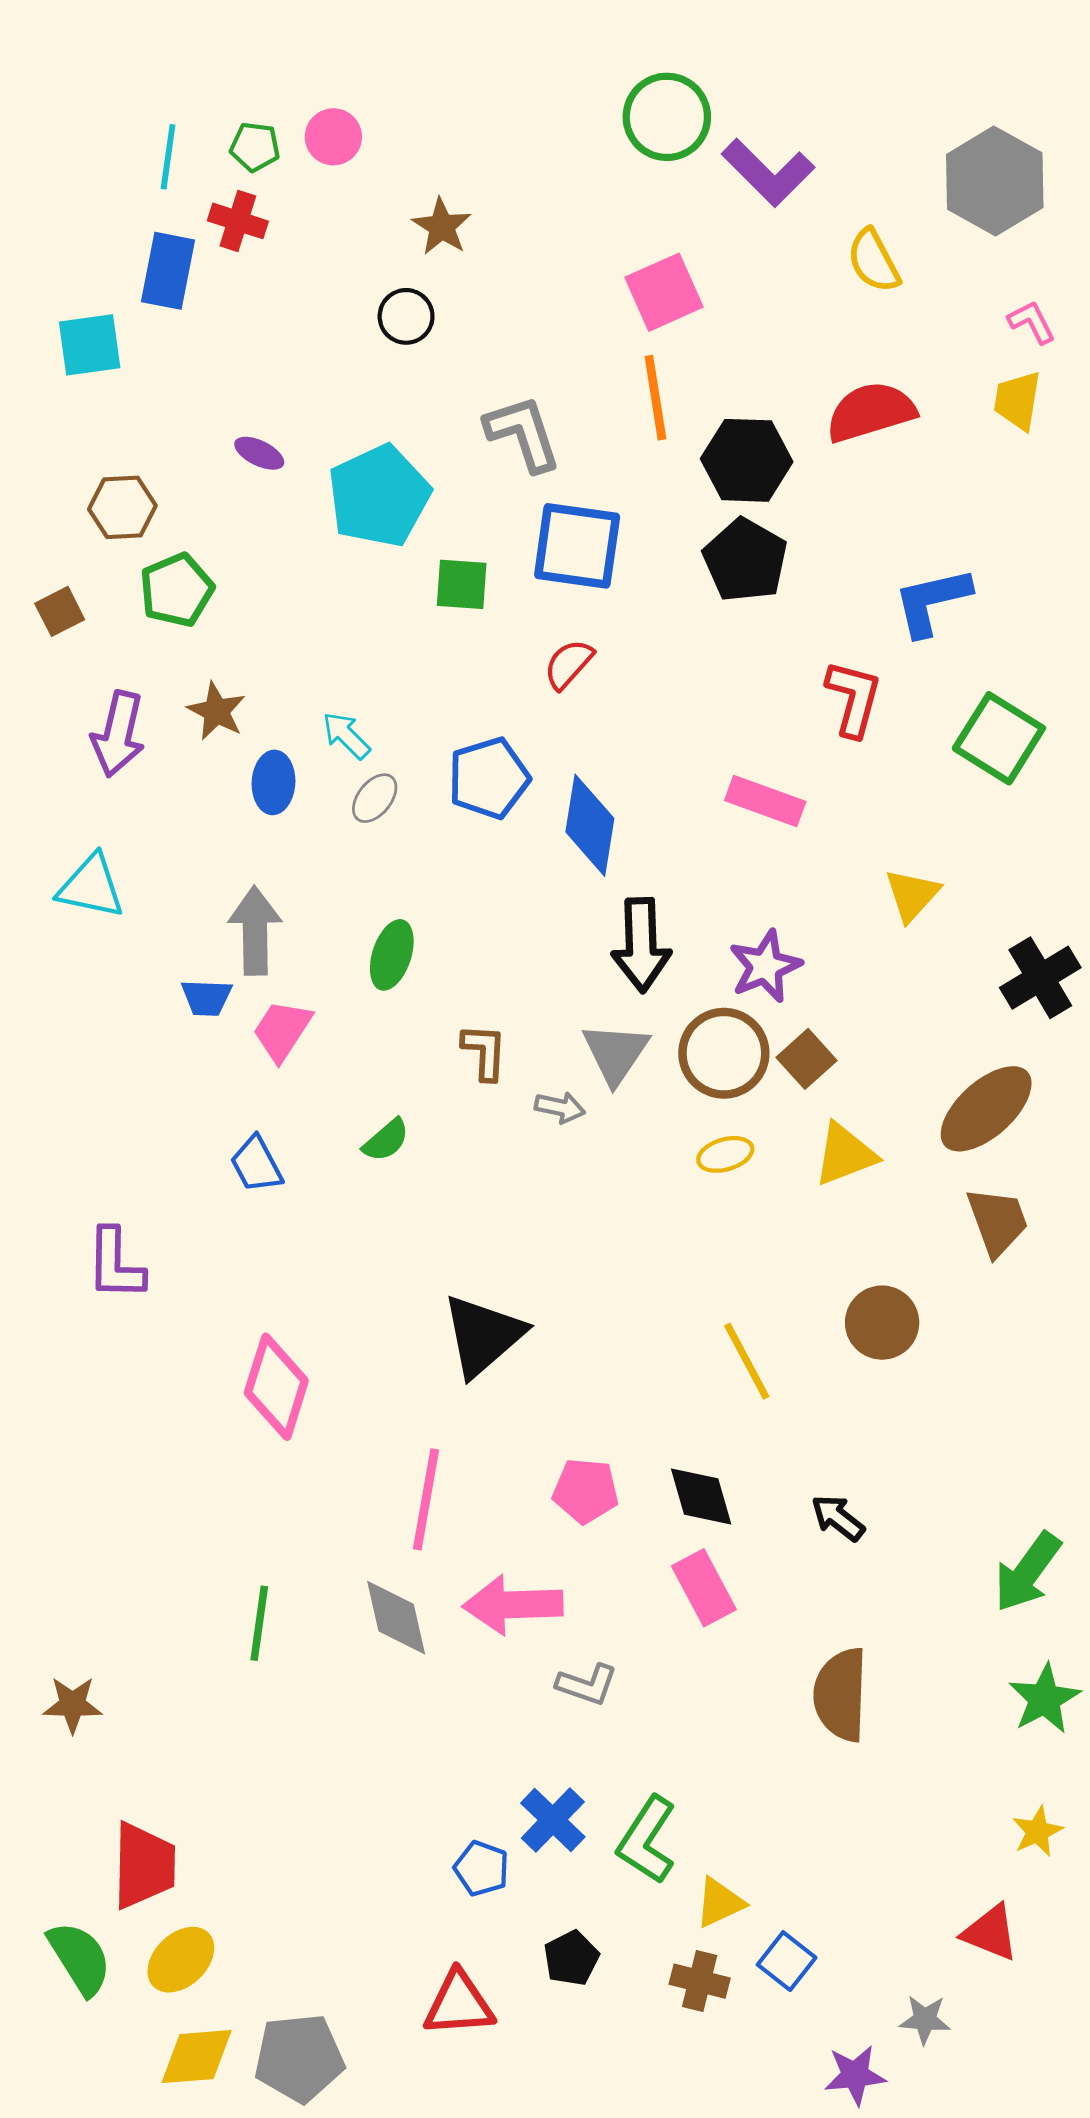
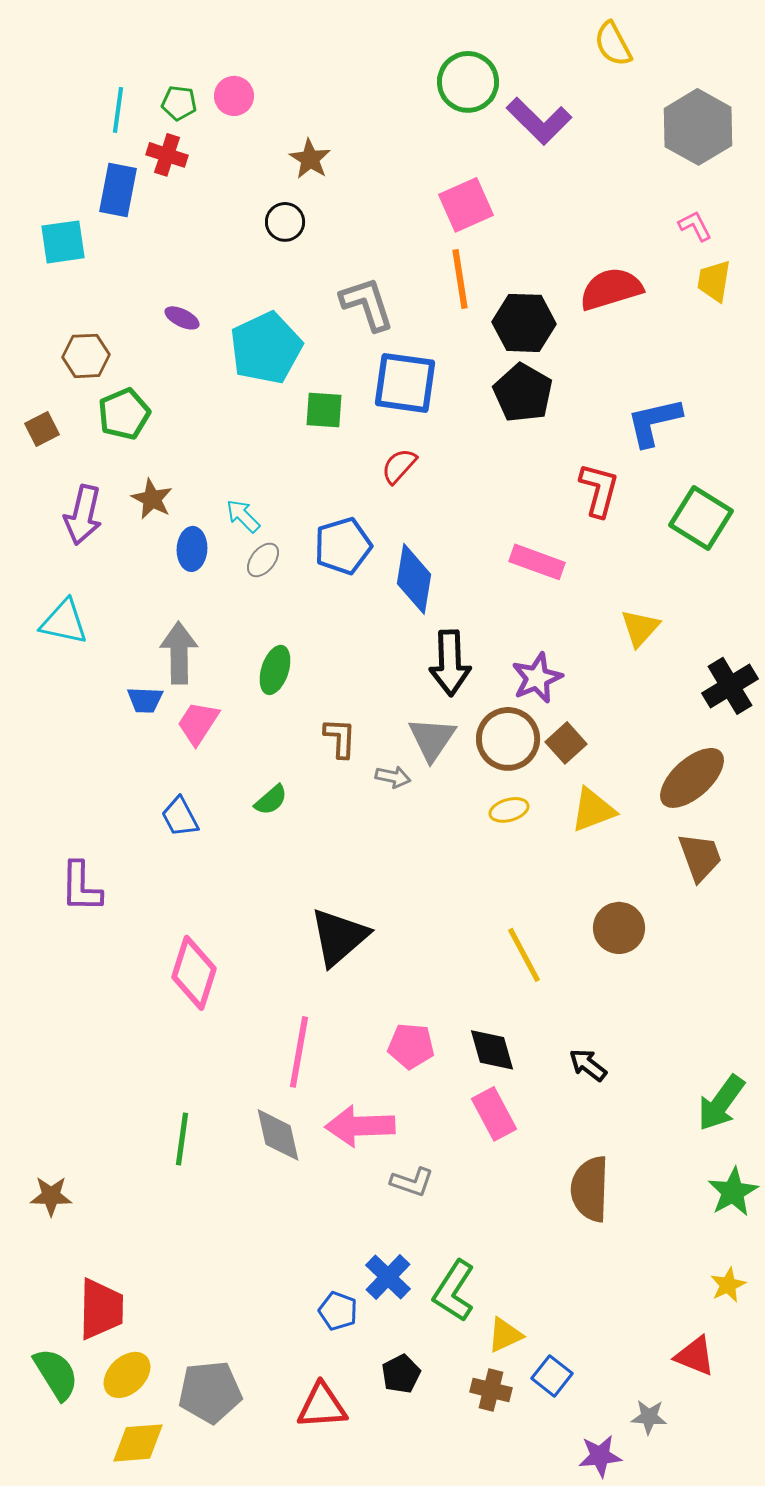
yellow semicircle: (874, 261) -> (613, 44), moved
pink L-shape: (1032, 322) -> (695, 226), moved
gray pentagon: (299, 2058) -> (210, 1392), moved

